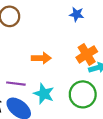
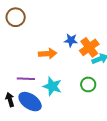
blue star: (77, 14) -> (71, 40), moved
green circle: (83, 94) -> (88, 84), size x0.6

